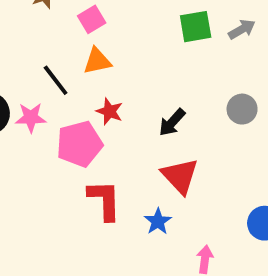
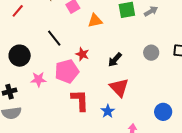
orange triangle: (97, 61) -> (95, 21), moved
pink star: (31, 118) -> (38, 79), moved

